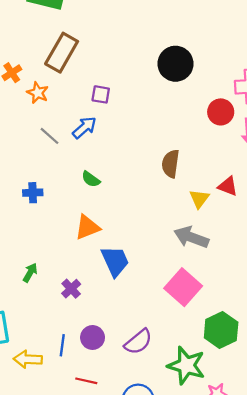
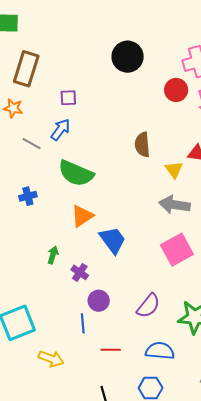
green semicircle: (91, 179) -> (76, 173), size x2.0
green arrow: (30, 273) -> (53, 255), moved
pink square: (183, 287) -> (177, 250), turned 32
purple circle: (93, 338) -> (99, 301), moved
yellow arrow: (28, 359) -> (51, 359), moved, turned -150

